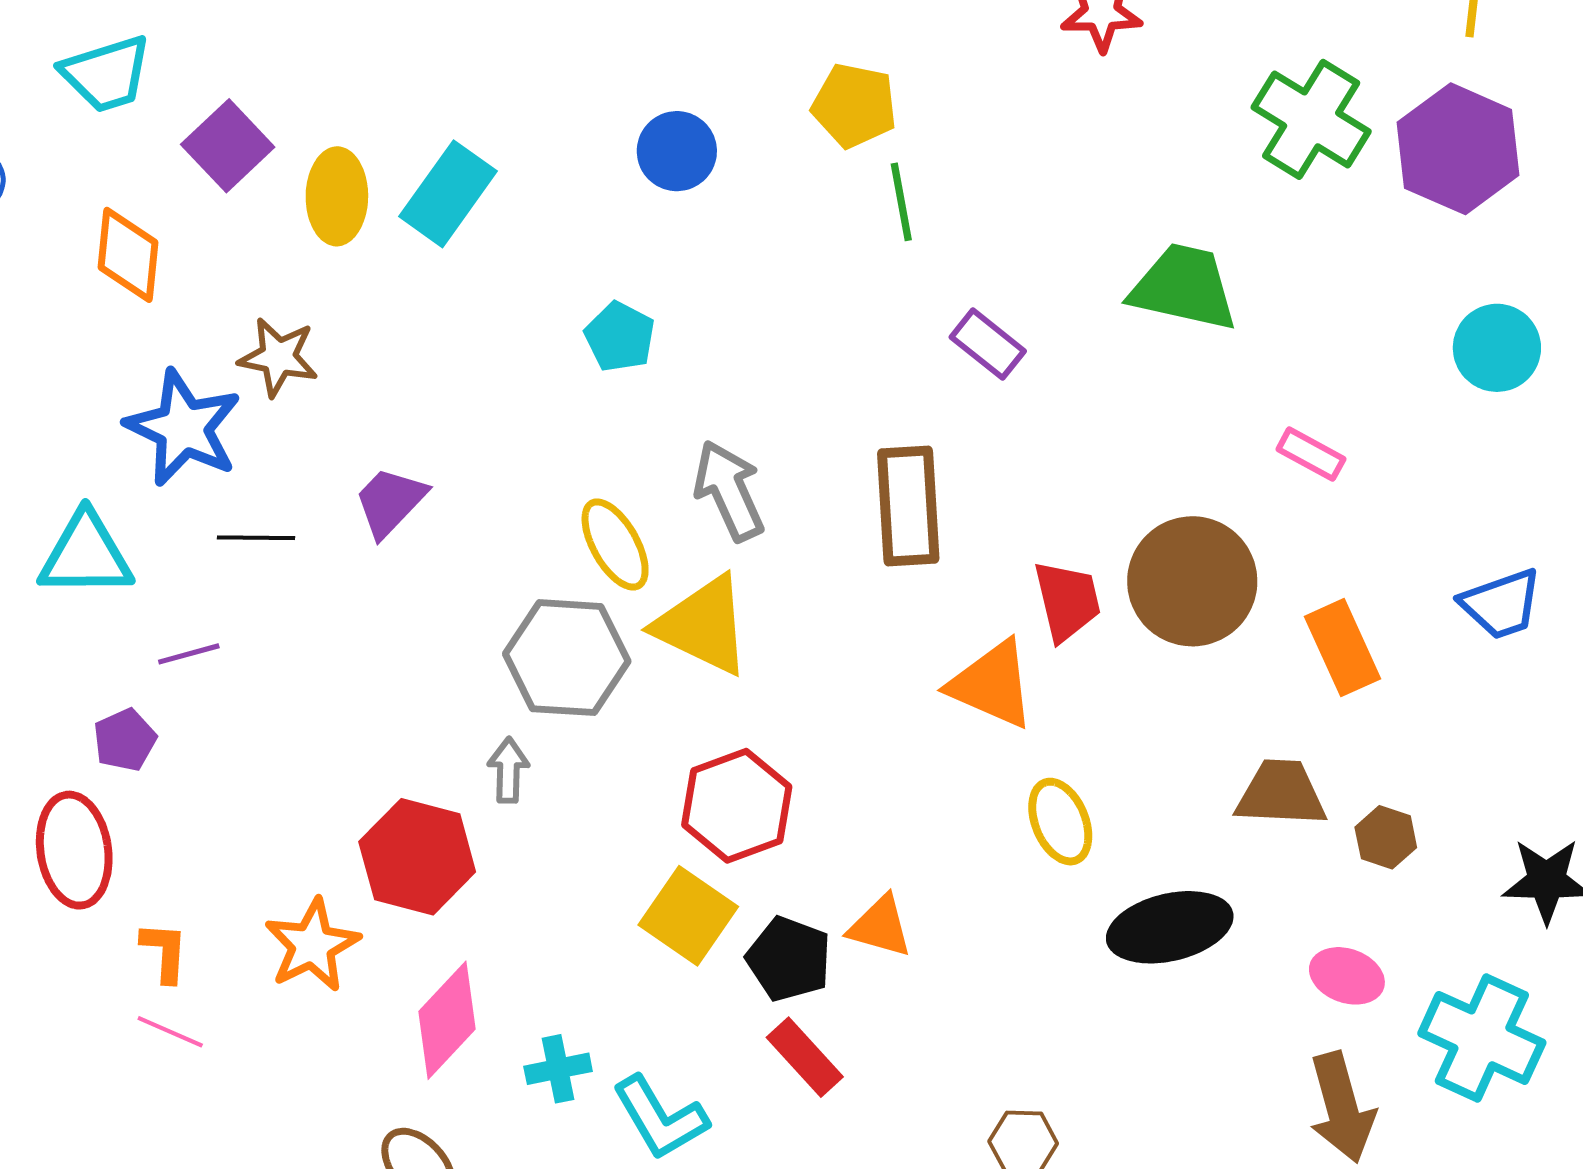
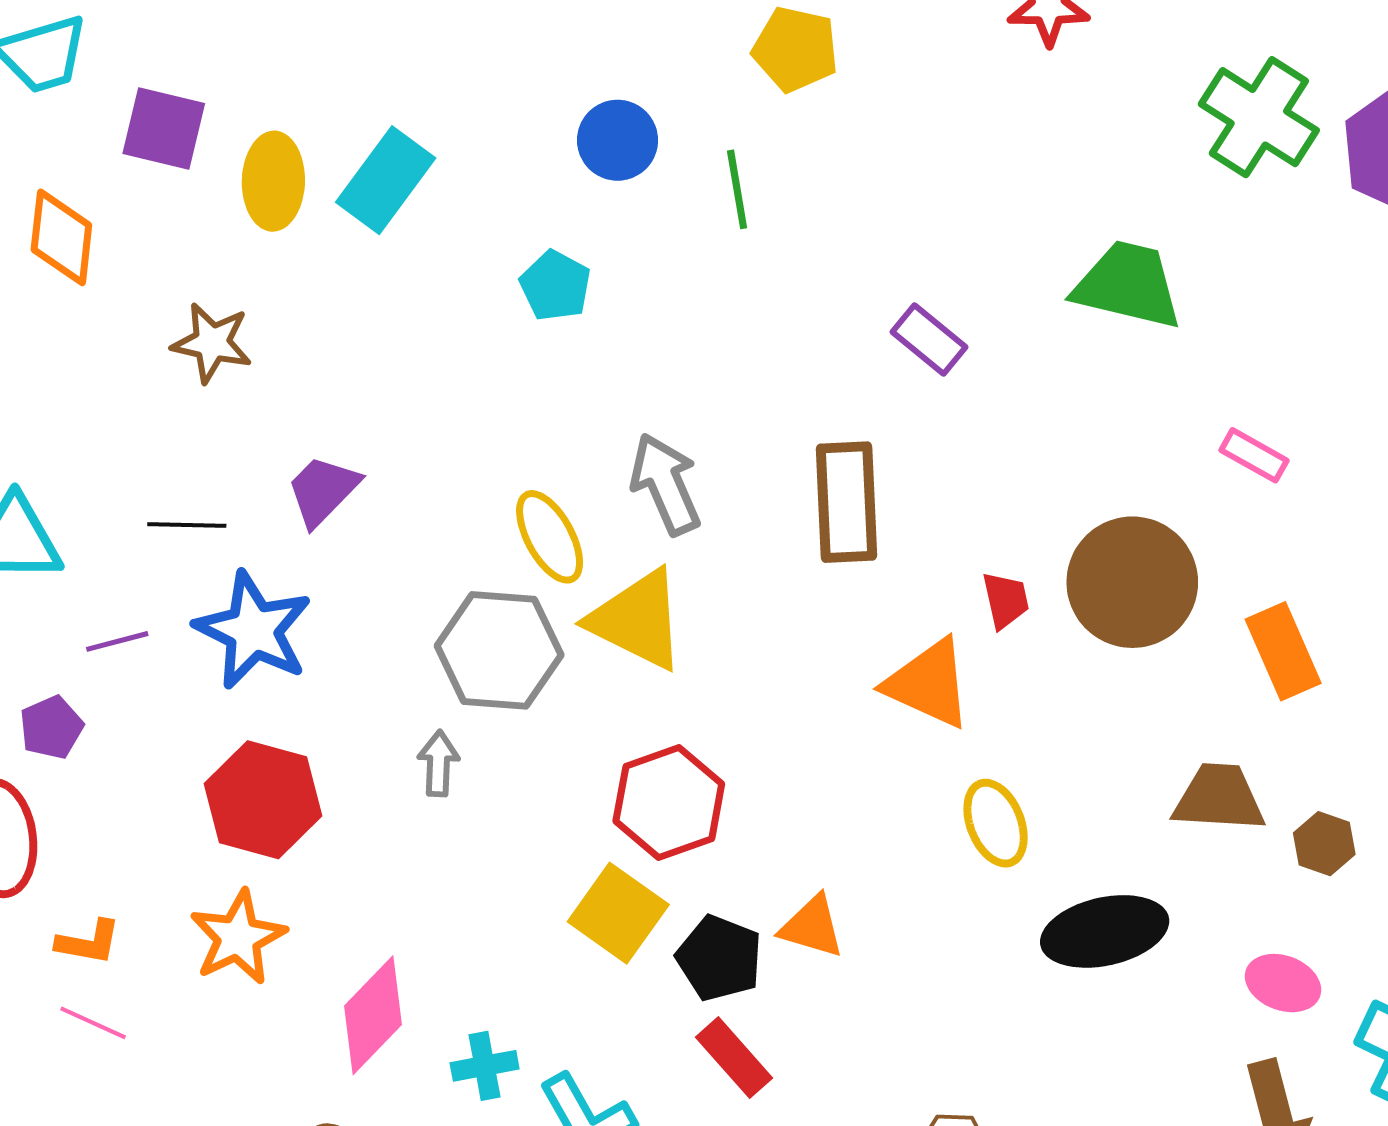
yellow pentagon: (854, 106) -> (795, 49), moved
purple square: (228, 146) -> (164, 128), turned -34
green line: (901, 202) -> (737, 189), moved
cyan pentagon: (620, 337) -> (555, 286), moved
blue star: (183, 428) -> (253, 630), moved
red trapezoid: (1067, 601) -> (1006, 600), size x0.7
red hexagon: (417, 857) -> (263, 800), moved
orange L-shape: (164, 952) -> (88, 942), turned 96

